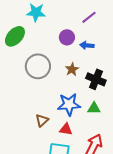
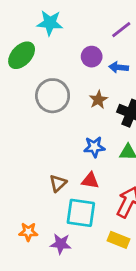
blue star: (69, 104) -> (94, 147), size x0.7
brown triangle: (42, 120) -> (58, 183), moved

